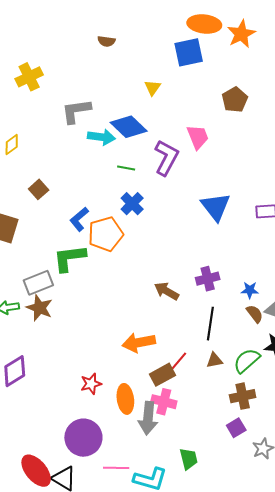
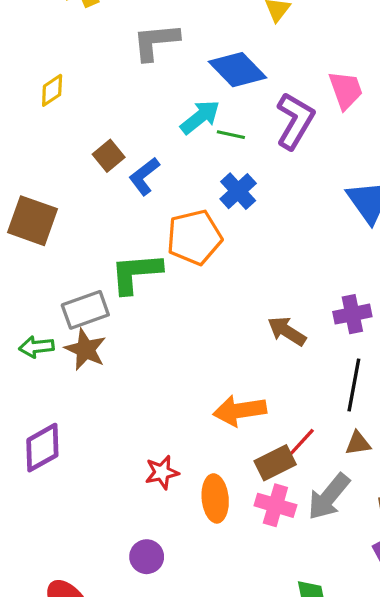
cyan arrow: (101, 137) -> (200, 117), moved, turned -48
brown square: (39, 189) -> (109, 156), moved
blue L-shape: (79, 219) -> (144, 176), moved
gray arrow: (148, 418) -> (329, 497), moved, turned 32
purple circle: (83, 438) -> (147, 557), size x0.6

